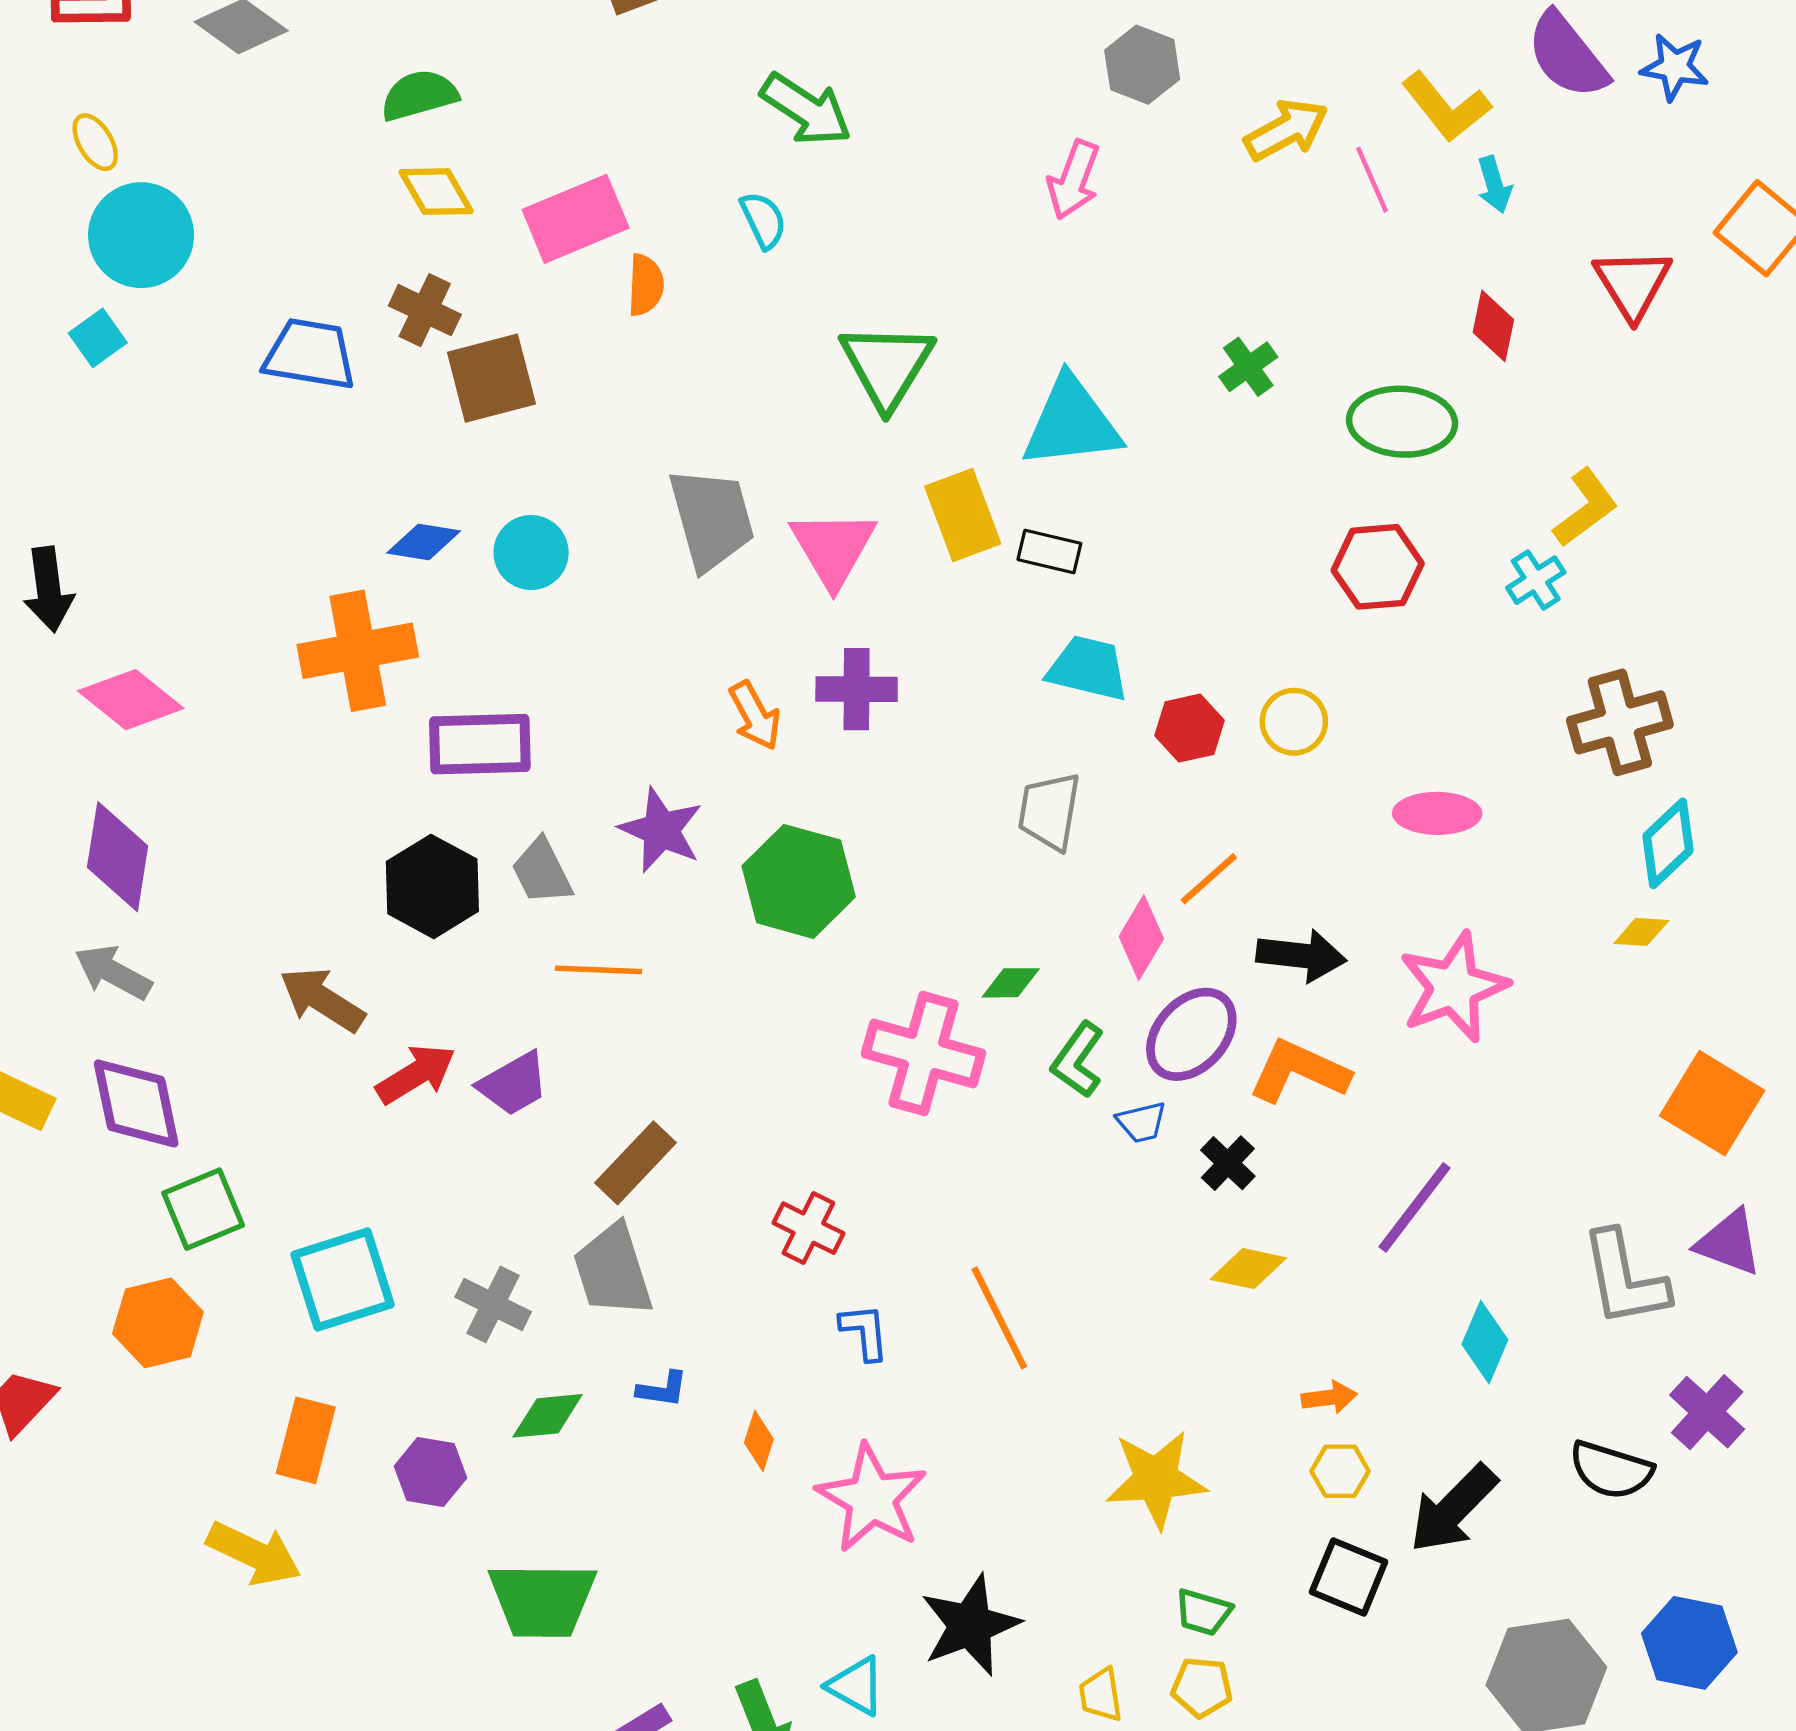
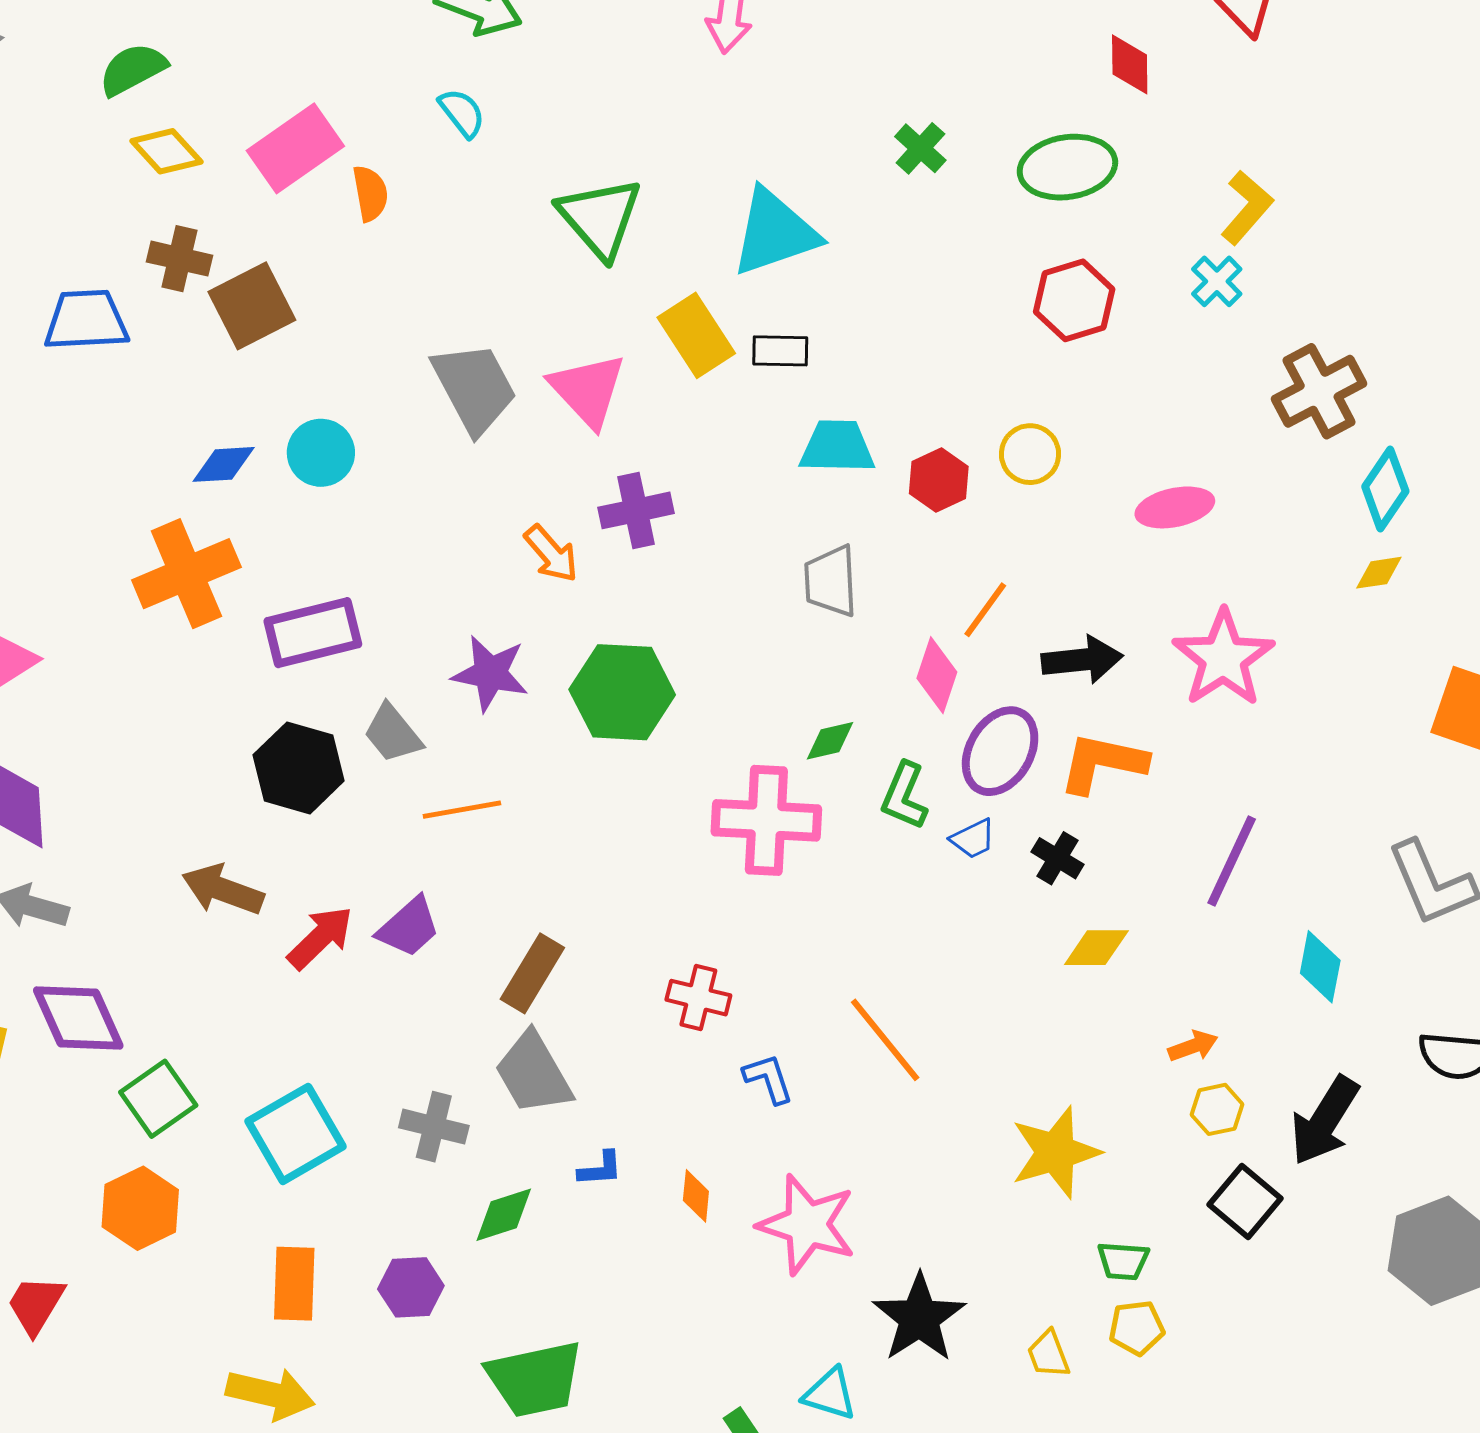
black square: (1349, 1577) -> (1245, 1201), turned 30

